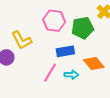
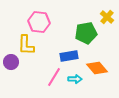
pink hexagon: (54, 21) -> (39, 22), moved
yellow L-shape: (22, 40) -> (26, 45), turned 30

